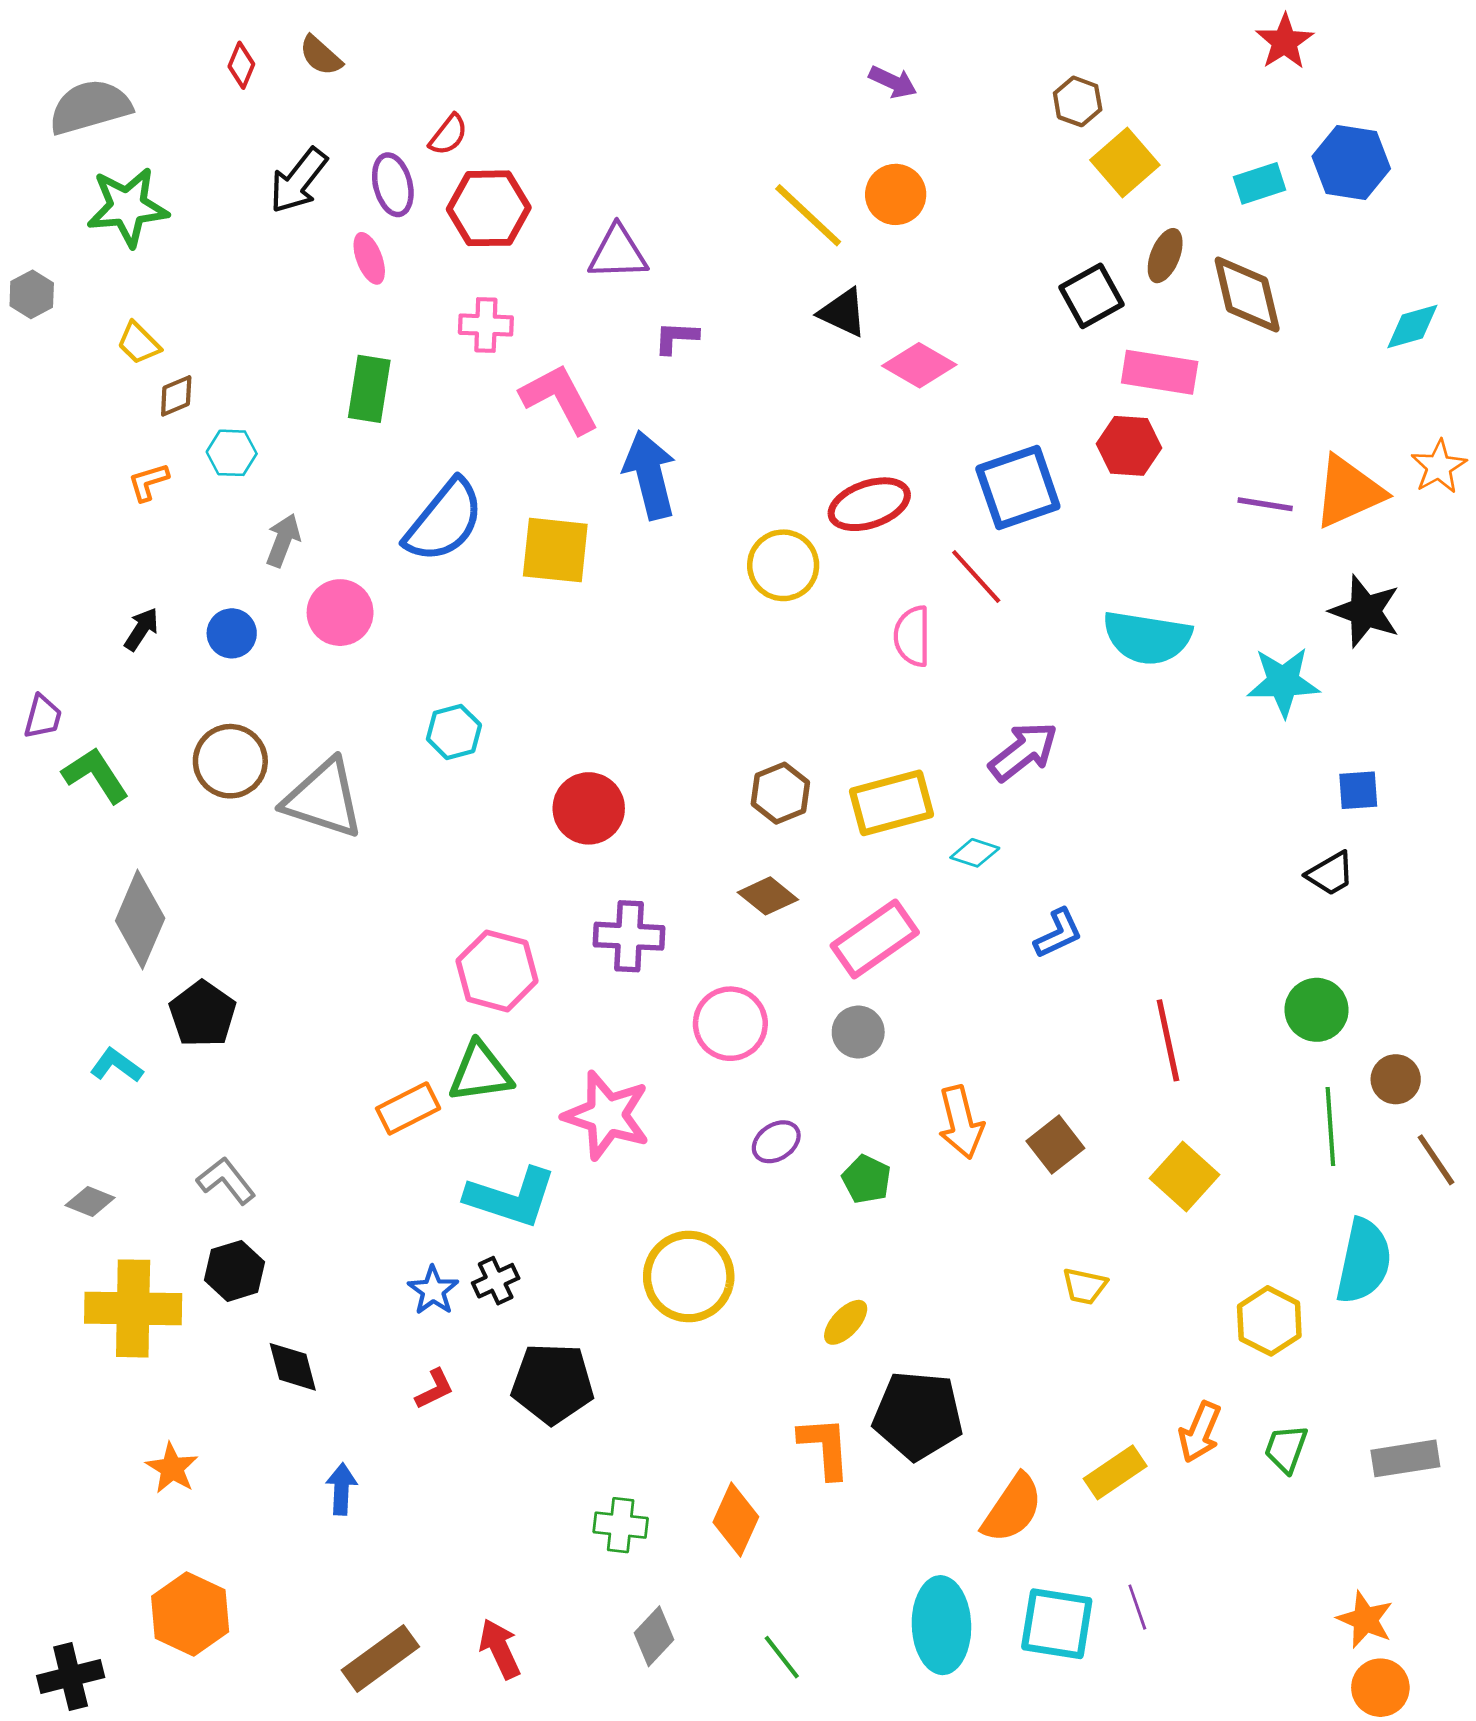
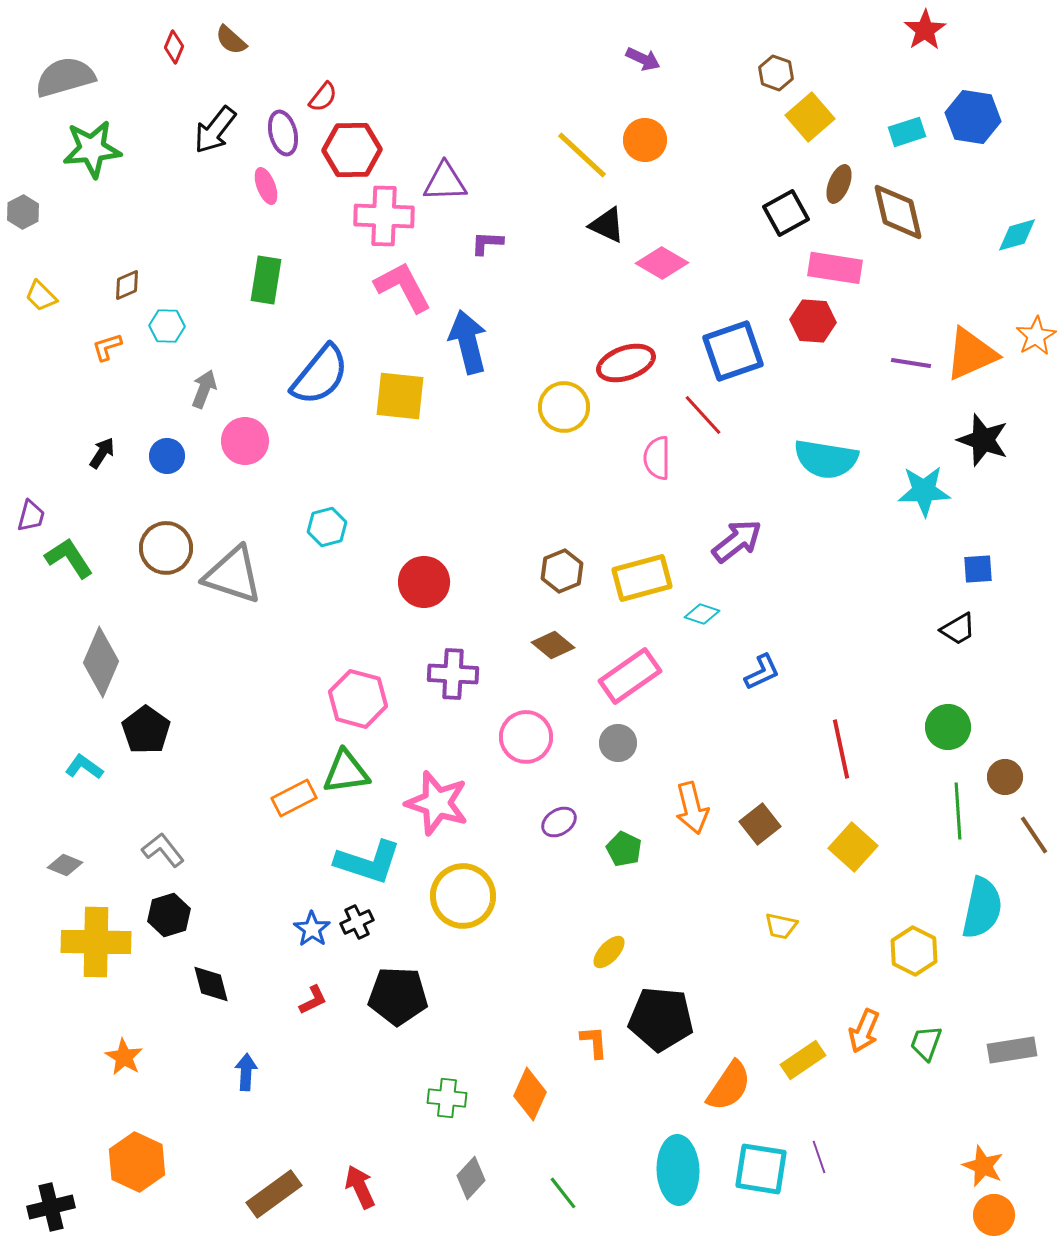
pink cross: (486, 325) -> (384, 216), moved, size x1.5
yellow trapezoid: (139, 343) -> (41, 296), moved
yellow circle: (689, 1276) -> (463, 896), moved
orange L-shape: (825, 1447) -> (594, 1042), size x0.7

